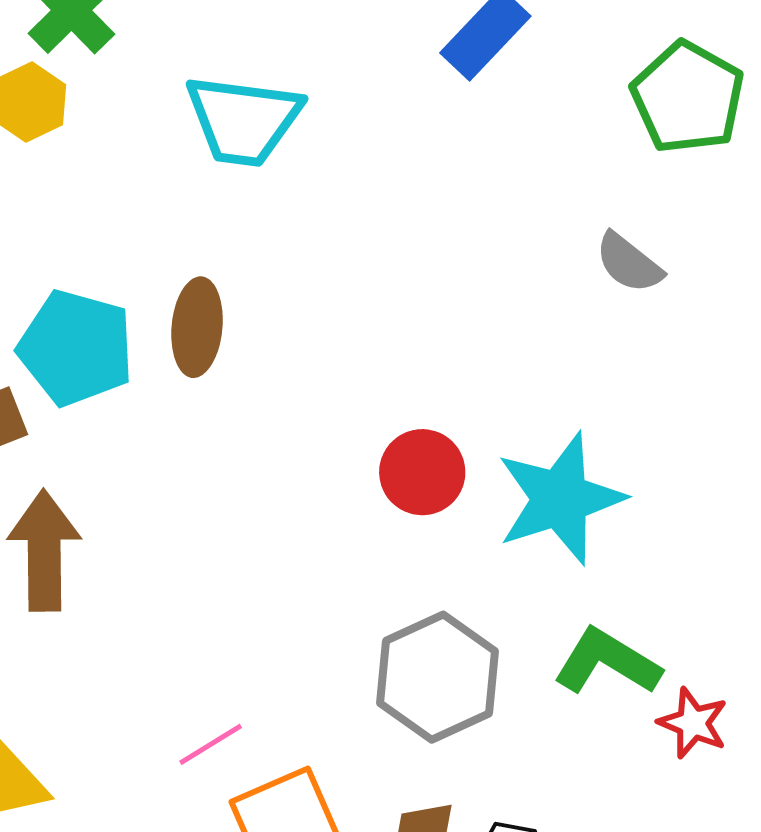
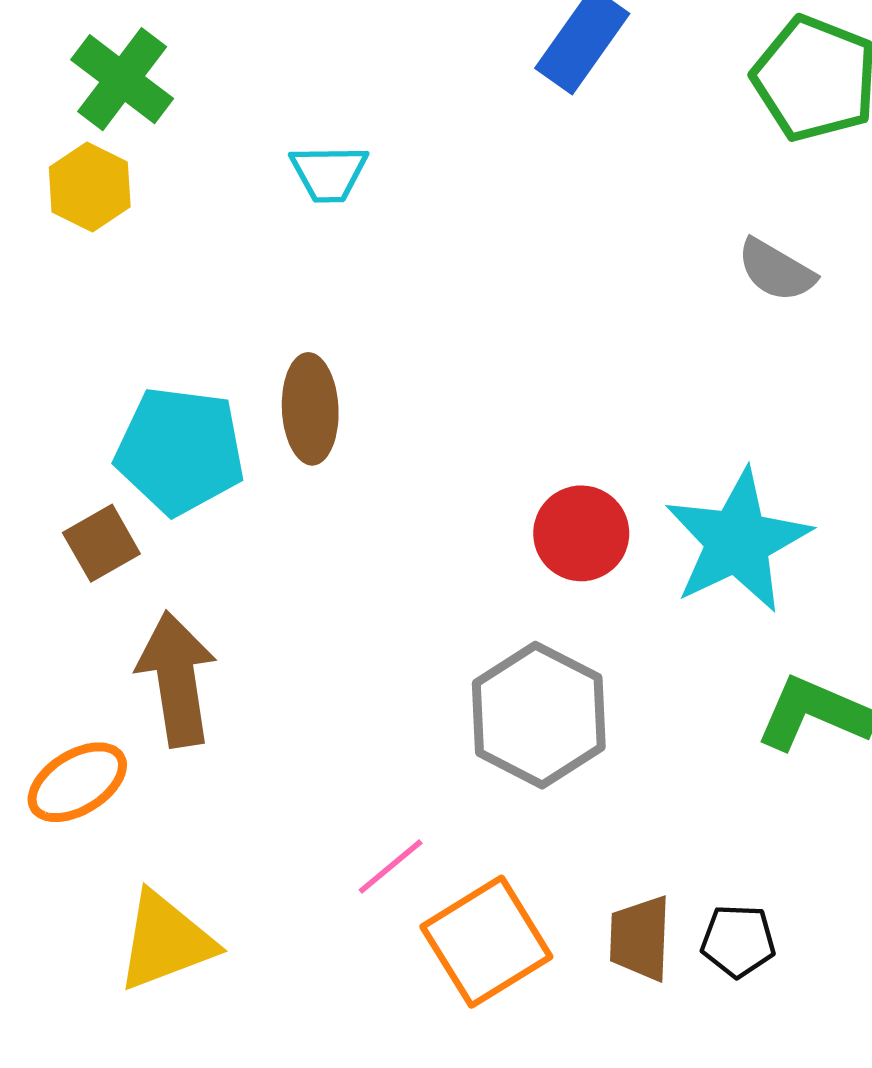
cyan trapezoid: (243, 120) -> (329, 173), size x0.6
gray hexagon: (437, 677) -> (539, 715), moved

